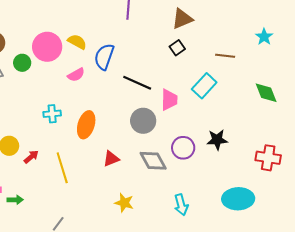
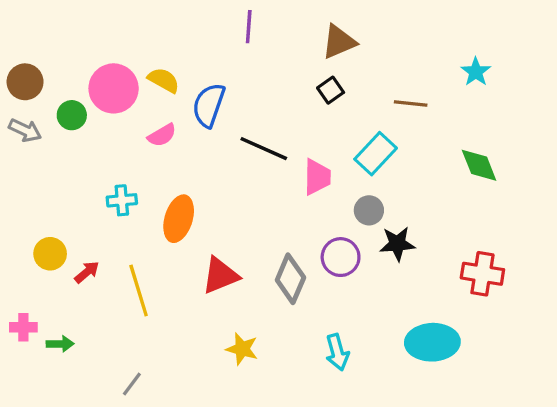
gray circle: (143, 121) -> (369, 210), moved, size x0.7
red triangle: (111, 159) -> (220, 275), size x1.4
gray diamond: (153, 161) -> (290, 279), turned 52

